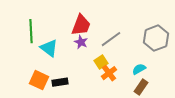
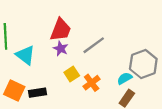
gray hexagon: (156, 38) -> (143, 64), moved
yellow square: (101, 62) -> (72, 74), moved

